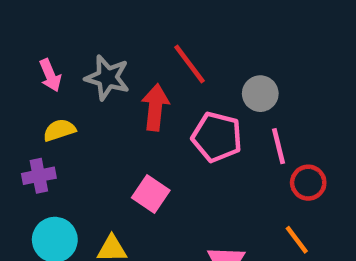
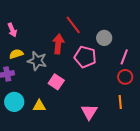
gray star: (107, 78) -> (37, 61), moved
pink line: (279, 146) -> (124, 57), moved, turned 35
orange line: (297, 240) -> (120, 102), turned 32

